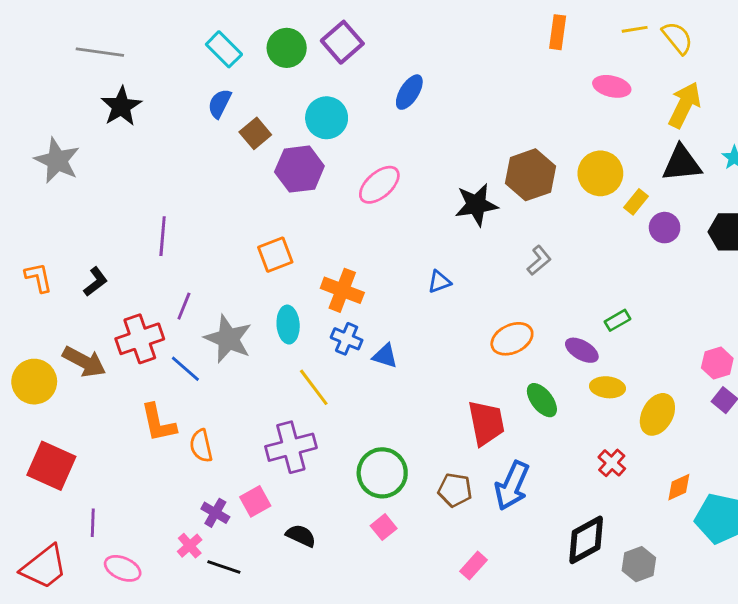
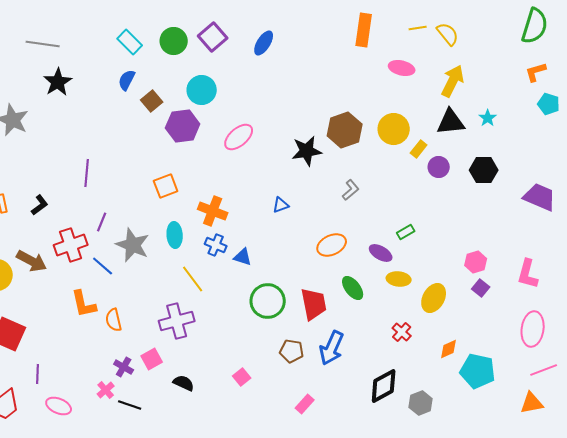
orange rectangle: (558, 32) -> (364, 30), size x1.4
blue ellipse: (409, 92) -> (264, 43), moved
green circle: (382, 473) -> (268, 301), moved

